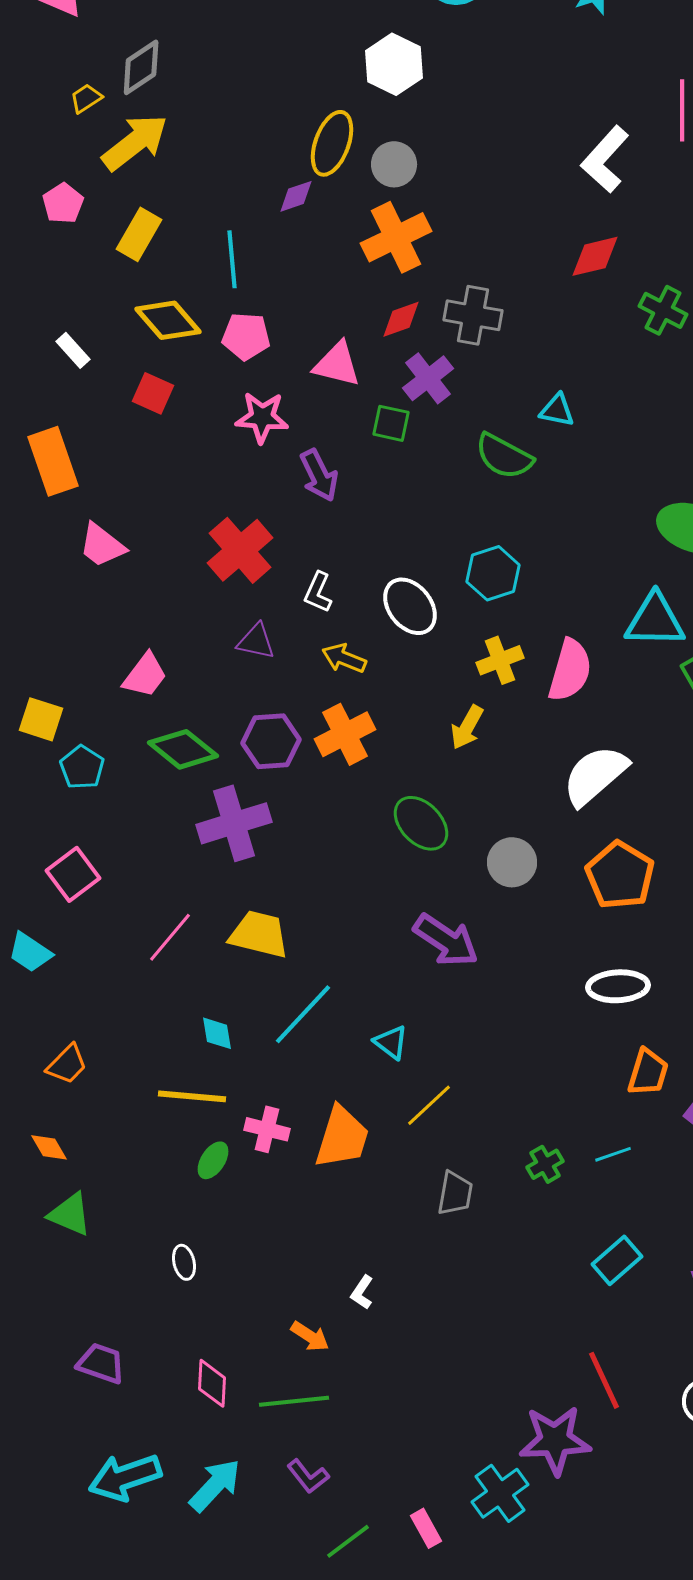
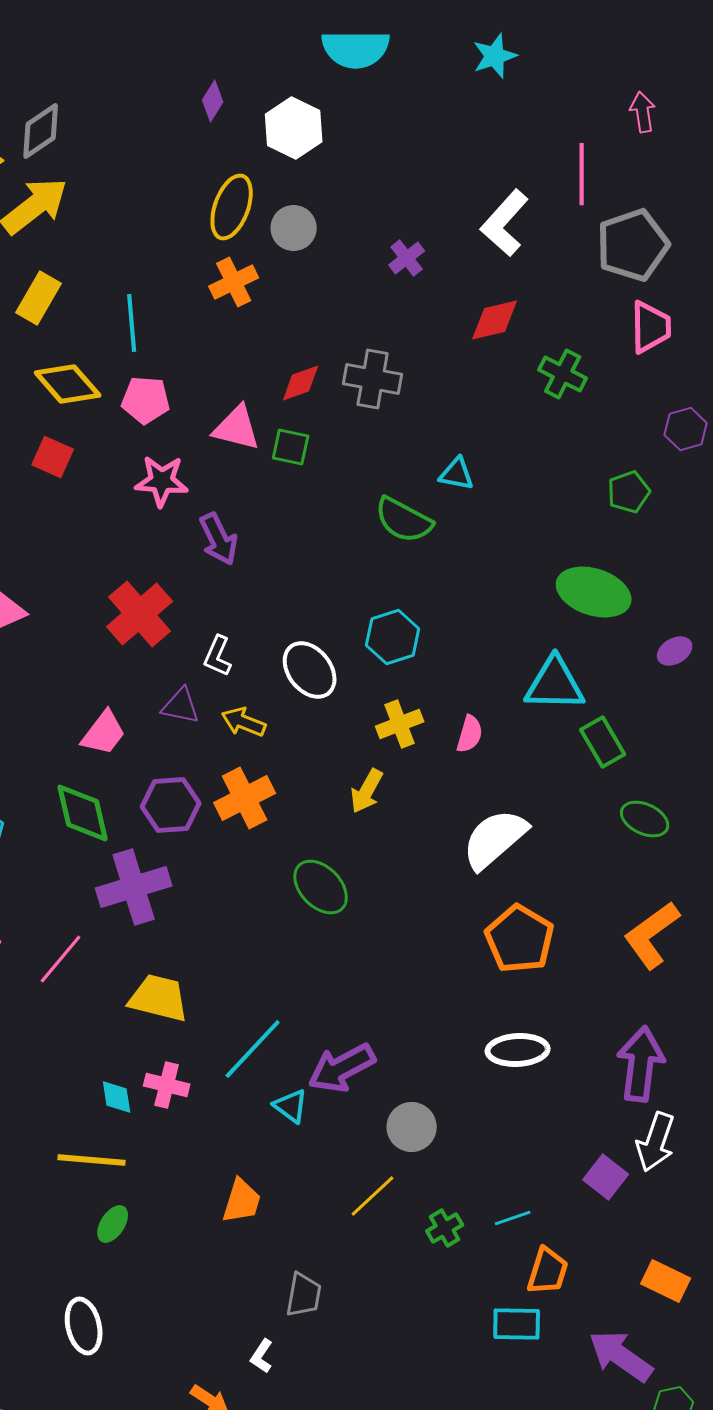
purple diamond: (296, 196) -> (213, 101), moved, turned -39
orange cross: (396, 237) -> (234, 282), moved, size x0.7
purple cross: (428, 378) -> (407, 258), moved, size x0.7
green square: (391, 423) -> (291, 447), moved
purple triangle: (256, 641) -> (181, 706), moved
pink semicircle: (570, 670) -> (470, 734), size x0.6
pink trapezoid: (145, 675) -> (104, 733), moved
green diamond: (183, 749) -> (83, 813), turned 38
gray circle: (512, 862) -> (412, 1127), moved
pink line: (170, 937) -> (61, 959), moved
purple arrow: (446, 940) -> (342, 1068), moved, turned 118
cyan line: (303, 1014) -> (253, 1049), moved
orange trapezoid: (648, 1072) -> (548, 1271), moved
yellow line: (429, 1105) -> (373, 1196), moved
pink cross: (267, 1129) -> (167, 1085), moved
orange trapezoid: (342, 1137) -> (242, 1201), size x0.7
gray trapezoid: (455, 1193) -> (304, 1295), moved
cyan rectangle: (617, 1260) -> (517, 1324), turned 42
white ellipse: (184, 1262) -> (84, 1326), size x1.6

